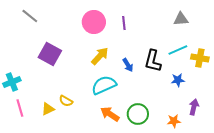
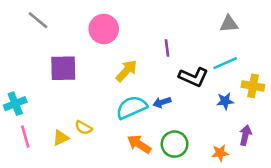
pink circle: (94, 22) -> (104, 29), moved
purple line: (124, 23) -> (167, 48), moved
purple square: (50, 54) -> (63, 68), turned -30
yellow cross: (200, 58) -> (253, 86), moved
black L-shape: (153, 61) -> (194, 77), turned -80
blue arrow: (128, 65) -> (162, 102), moved, turned 104

